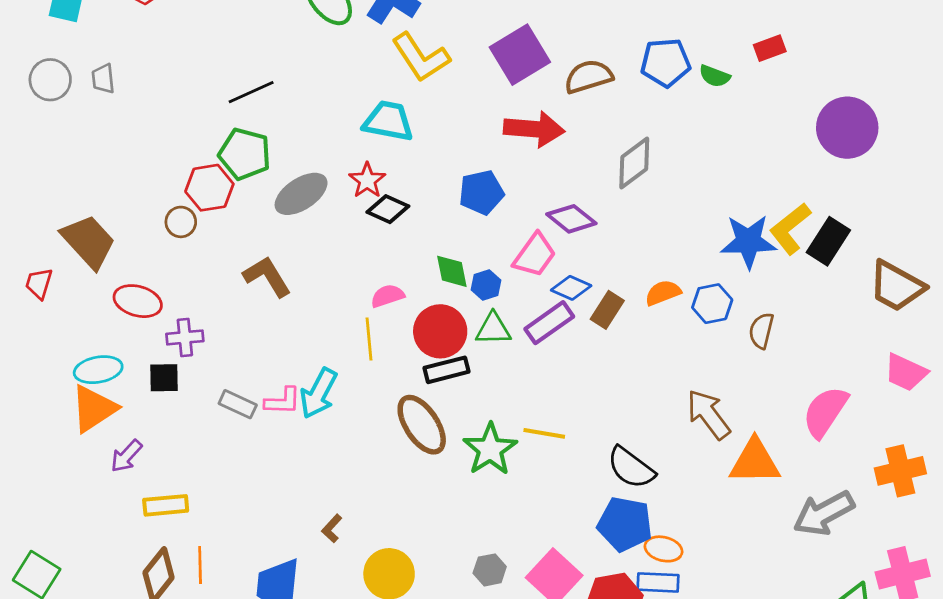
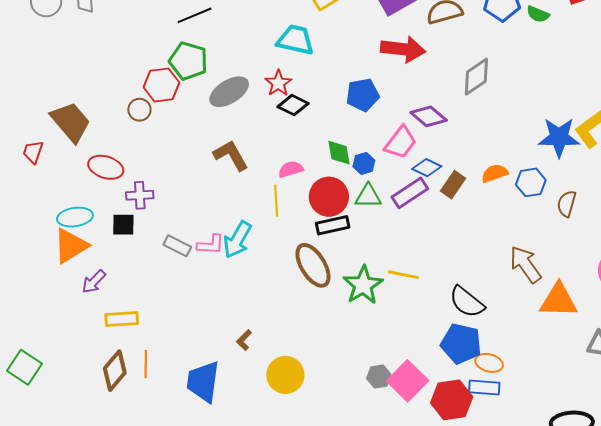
brown L-shape: (267, 276) -> (231, 155), moved
gray hexagon: (490, 570) -> (379, 376), moved

